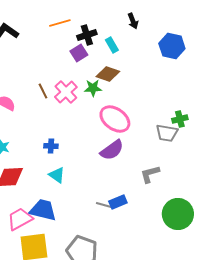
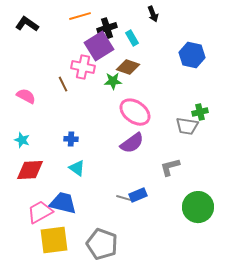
blue hexagon: (172, 46) -> (192, 55), moved
purple square: (79, 53) -> (99, 46), size x1.6
pink cross: (66, 92) -> (83, 67), moved, turned -35

